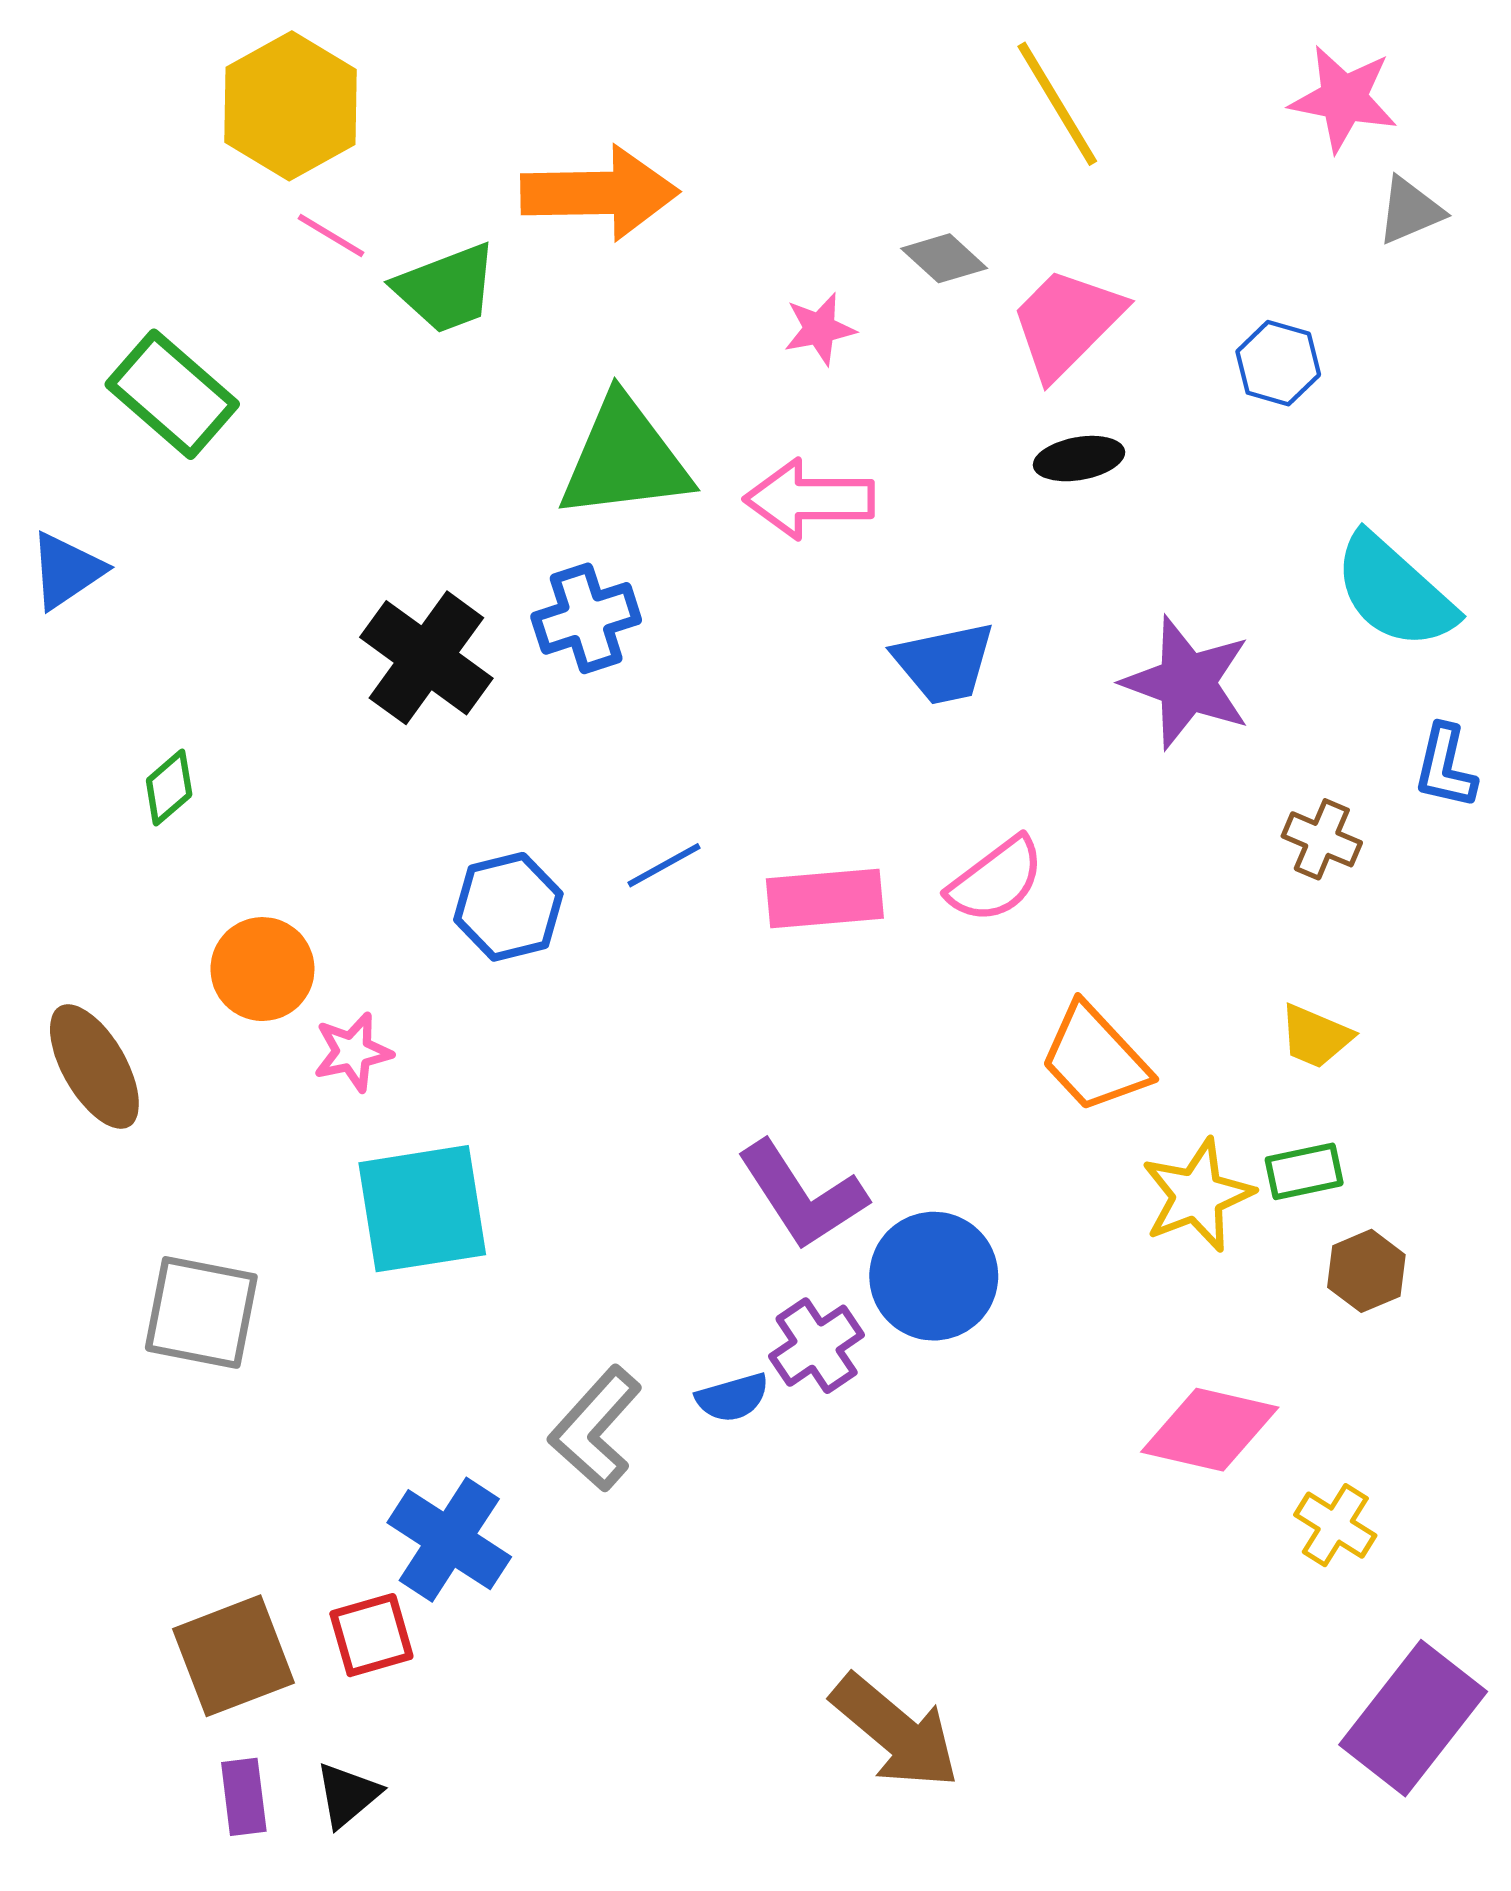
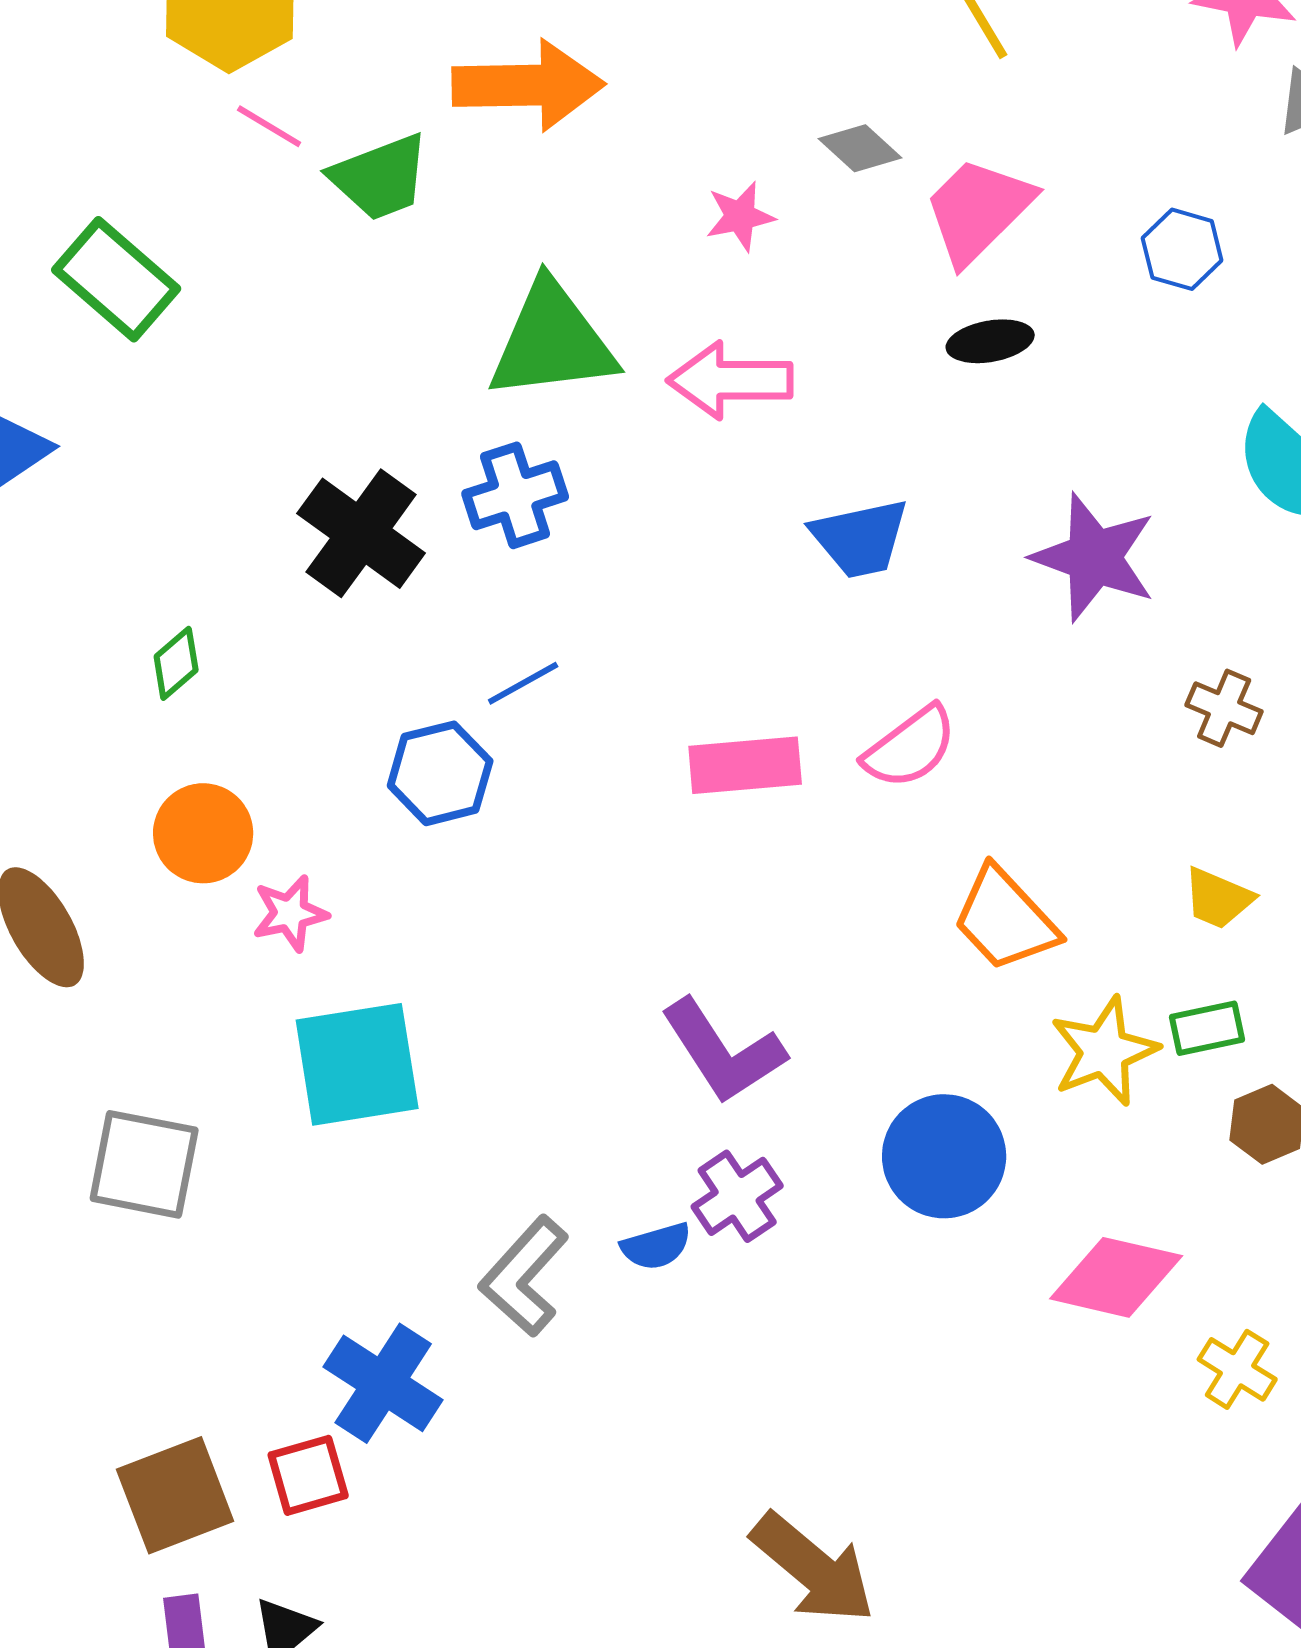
green diamond: (169, 787) -> (176, 663), moved
blue line: (664, 865) -> (523, 683), moved
blue circle: (934, 1276) -> (944, 1156), moved

